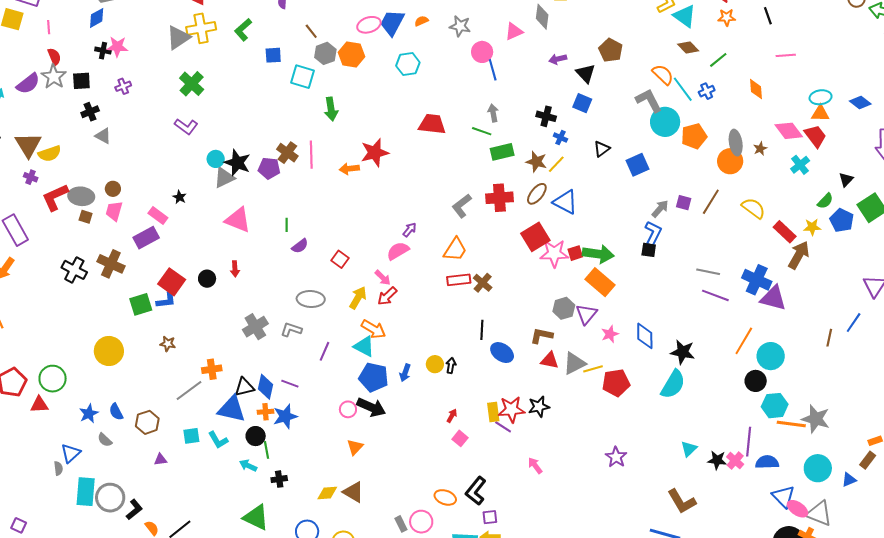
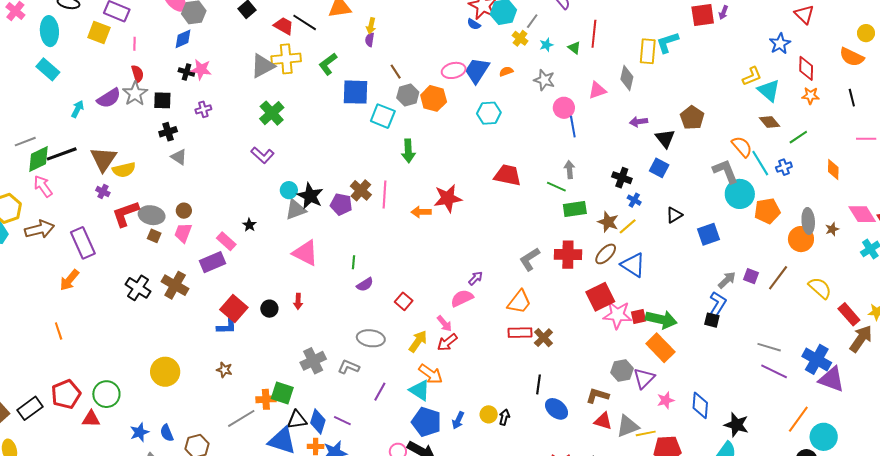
blue square: (273, 55) -> (356, 92), size x1.6
green square: (141, 304) -> (282, 393), moved, turned 30

